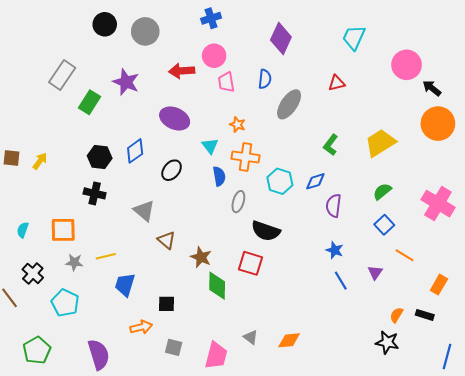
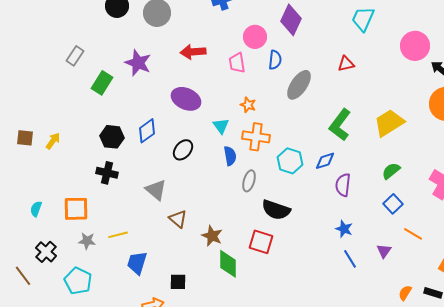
pink circle: (214, 56) -> (255, 37), moved
gray rectangle: (62, 75) -> (75, 56), size x0.7
green L-shape: (331, 145) -> (340, 125), size x1.5

